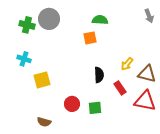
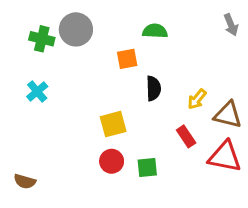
orange square: (90, 38) -> (127, 59), moved
cyan cross: (24, 59) -> (37, 91), turned 32
black semicircle: (99, 75) -> (153, 88), moved
yellow square: (42, 80) -> (113, 124), moved
brown semicircle: (44, 122) -> (25, 181), moved

